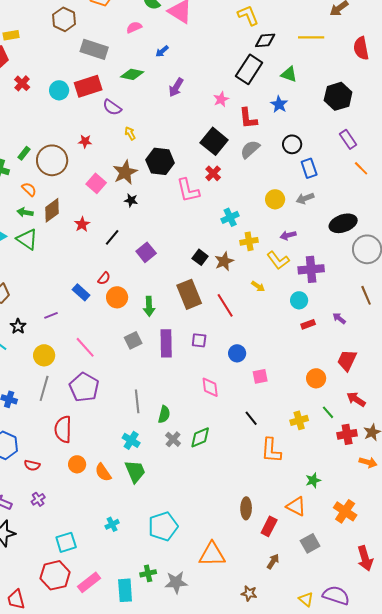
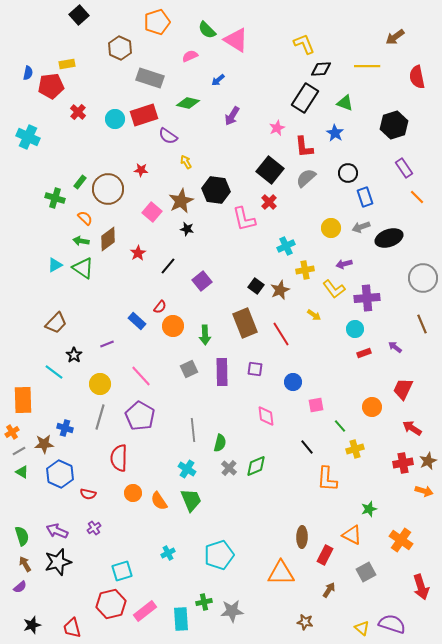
black ellipse: (343, 223) -> (389, 238), moved
green line: (328, 412) -> (340, 426), moved
orange triangle: (212, 554) -> (281, 573), moved

